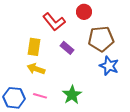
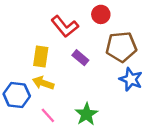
pink line: (40, 96) -> (48, 115), turned 32
blue hexagon: (14, 98) -> (17, 95), moved

